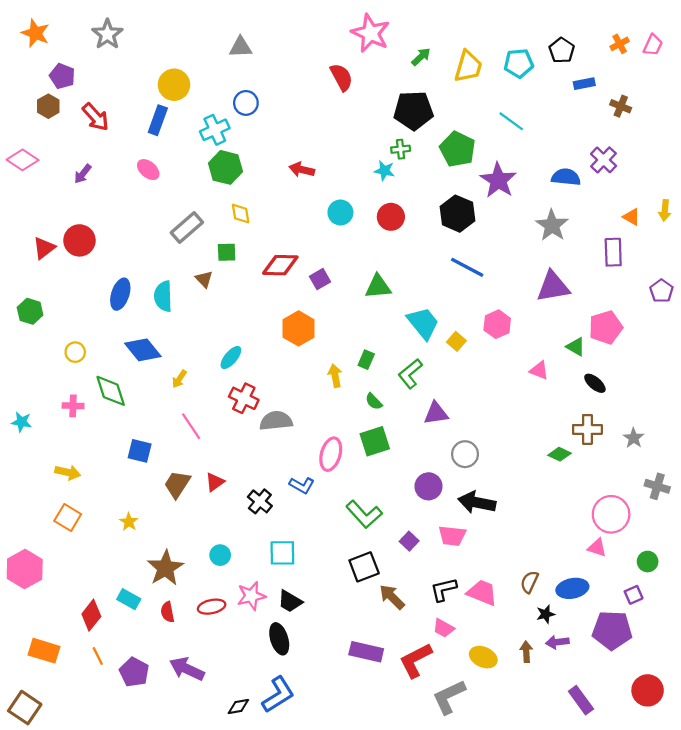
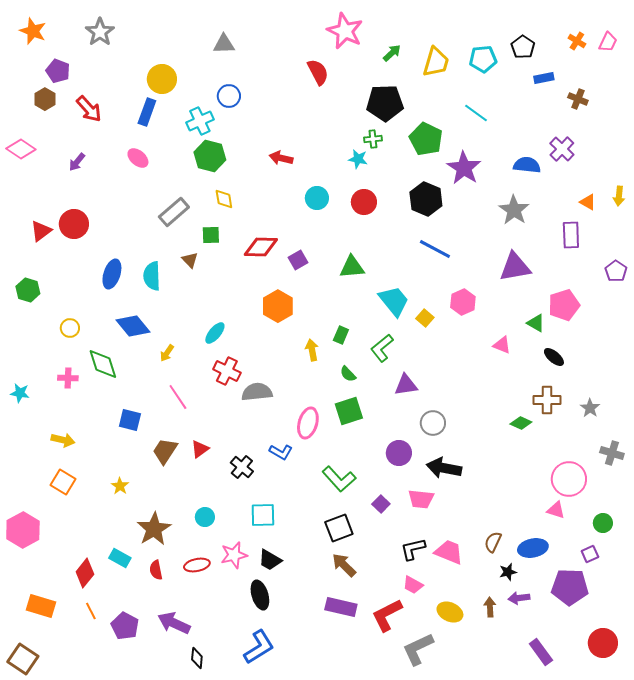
orange cross: (620, 44) -> (577, 41), turned -30
brown arrow: (392, 597) -> (344, 565), moved
black diamond: (238, 707) -> (197, 658), moved, turned -75

